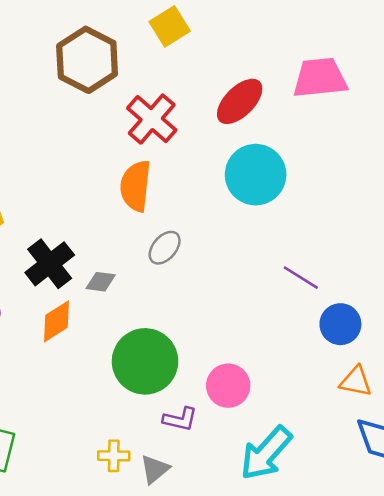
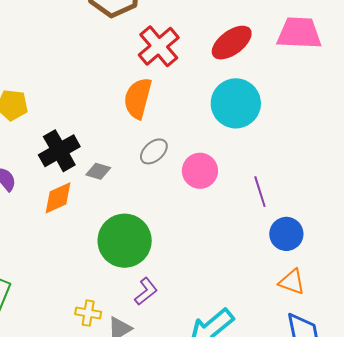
purple line: (301, 278) -> (260, 192), turned 32
pink circle: (228, 386) -> (200, 171), moved
purple L-shape: (180, 419) -> (146, 291), turned -60

